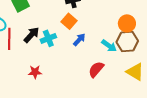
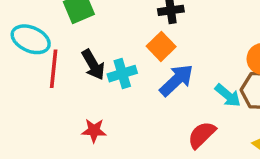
black arrow: (31, 35) -> (93, 65), turned 102
blue arrow: (79, 40) -> (176, 80), size x1.5

